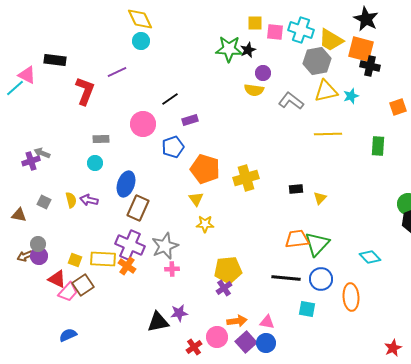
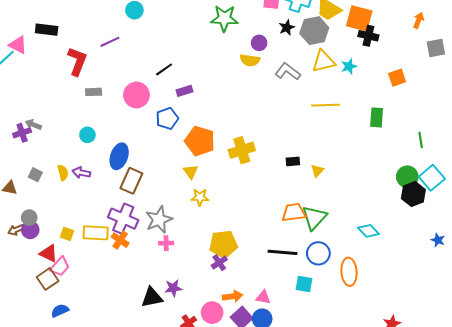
black star: (248, 50) -> (287, 28), moved
gray rectangle: (101, 139) -> (94, 92), moved
brown square: (83, 285) -> (48, 279), moved

